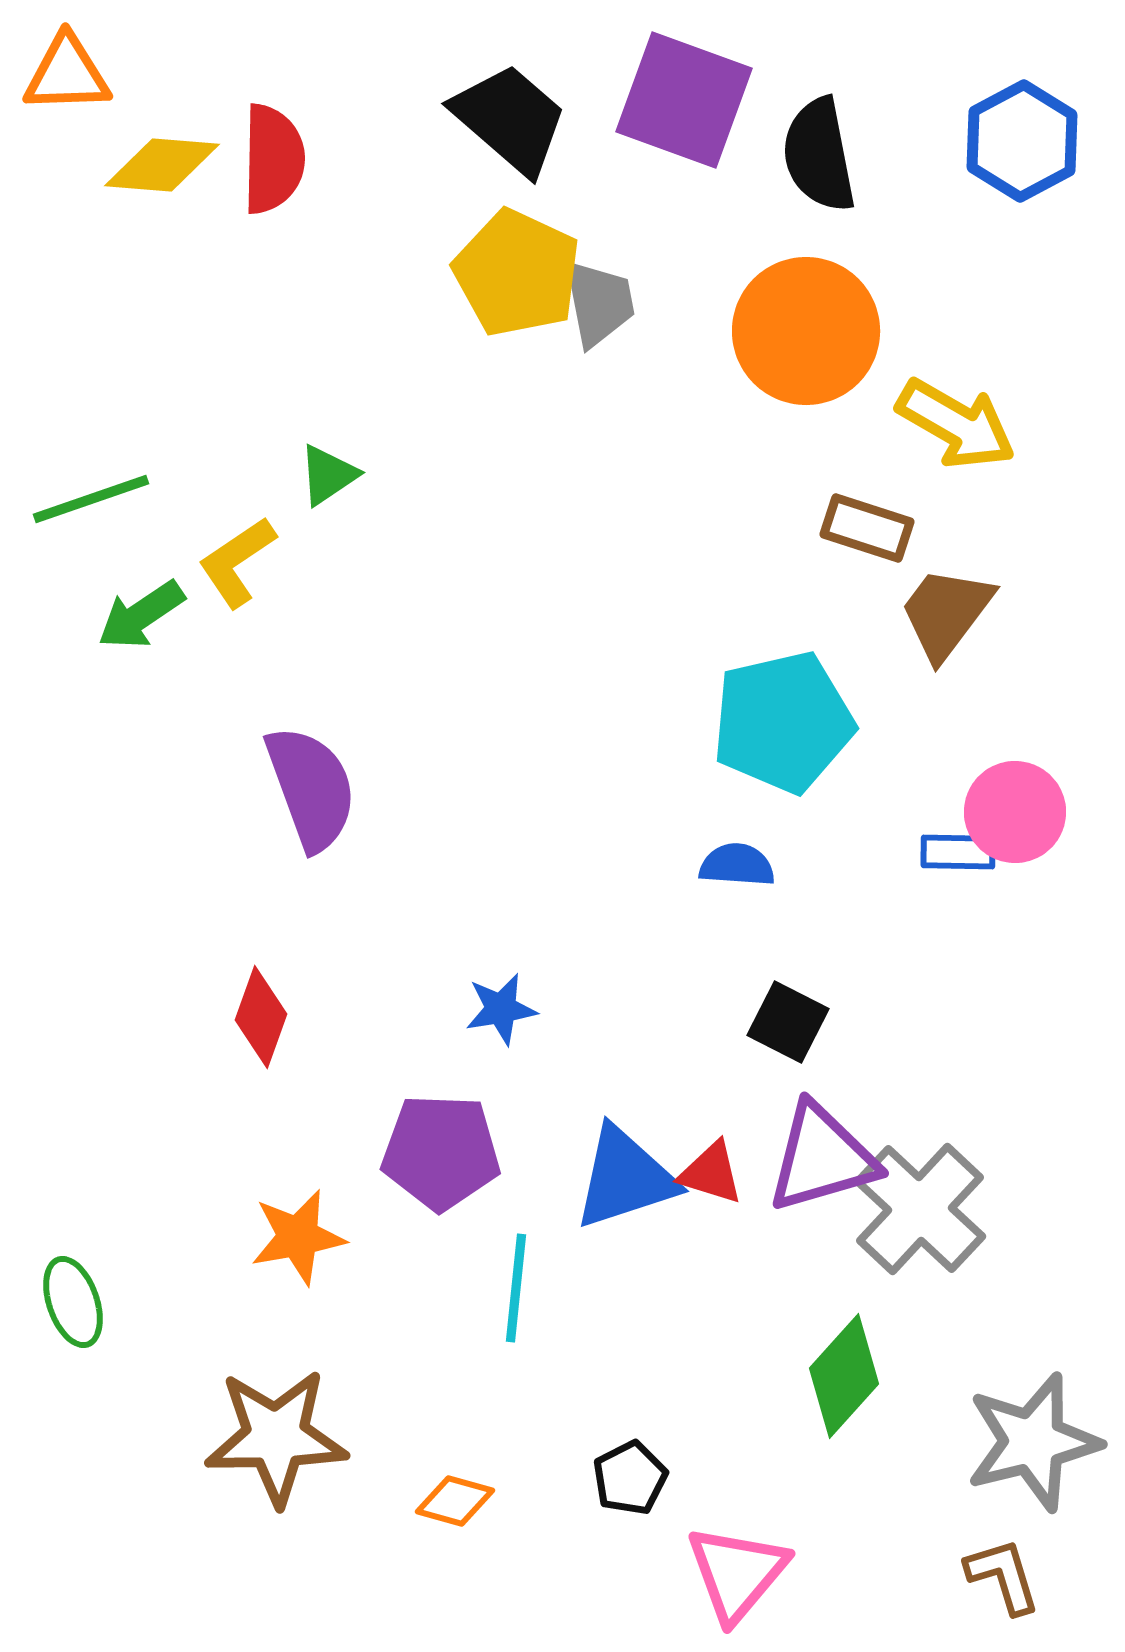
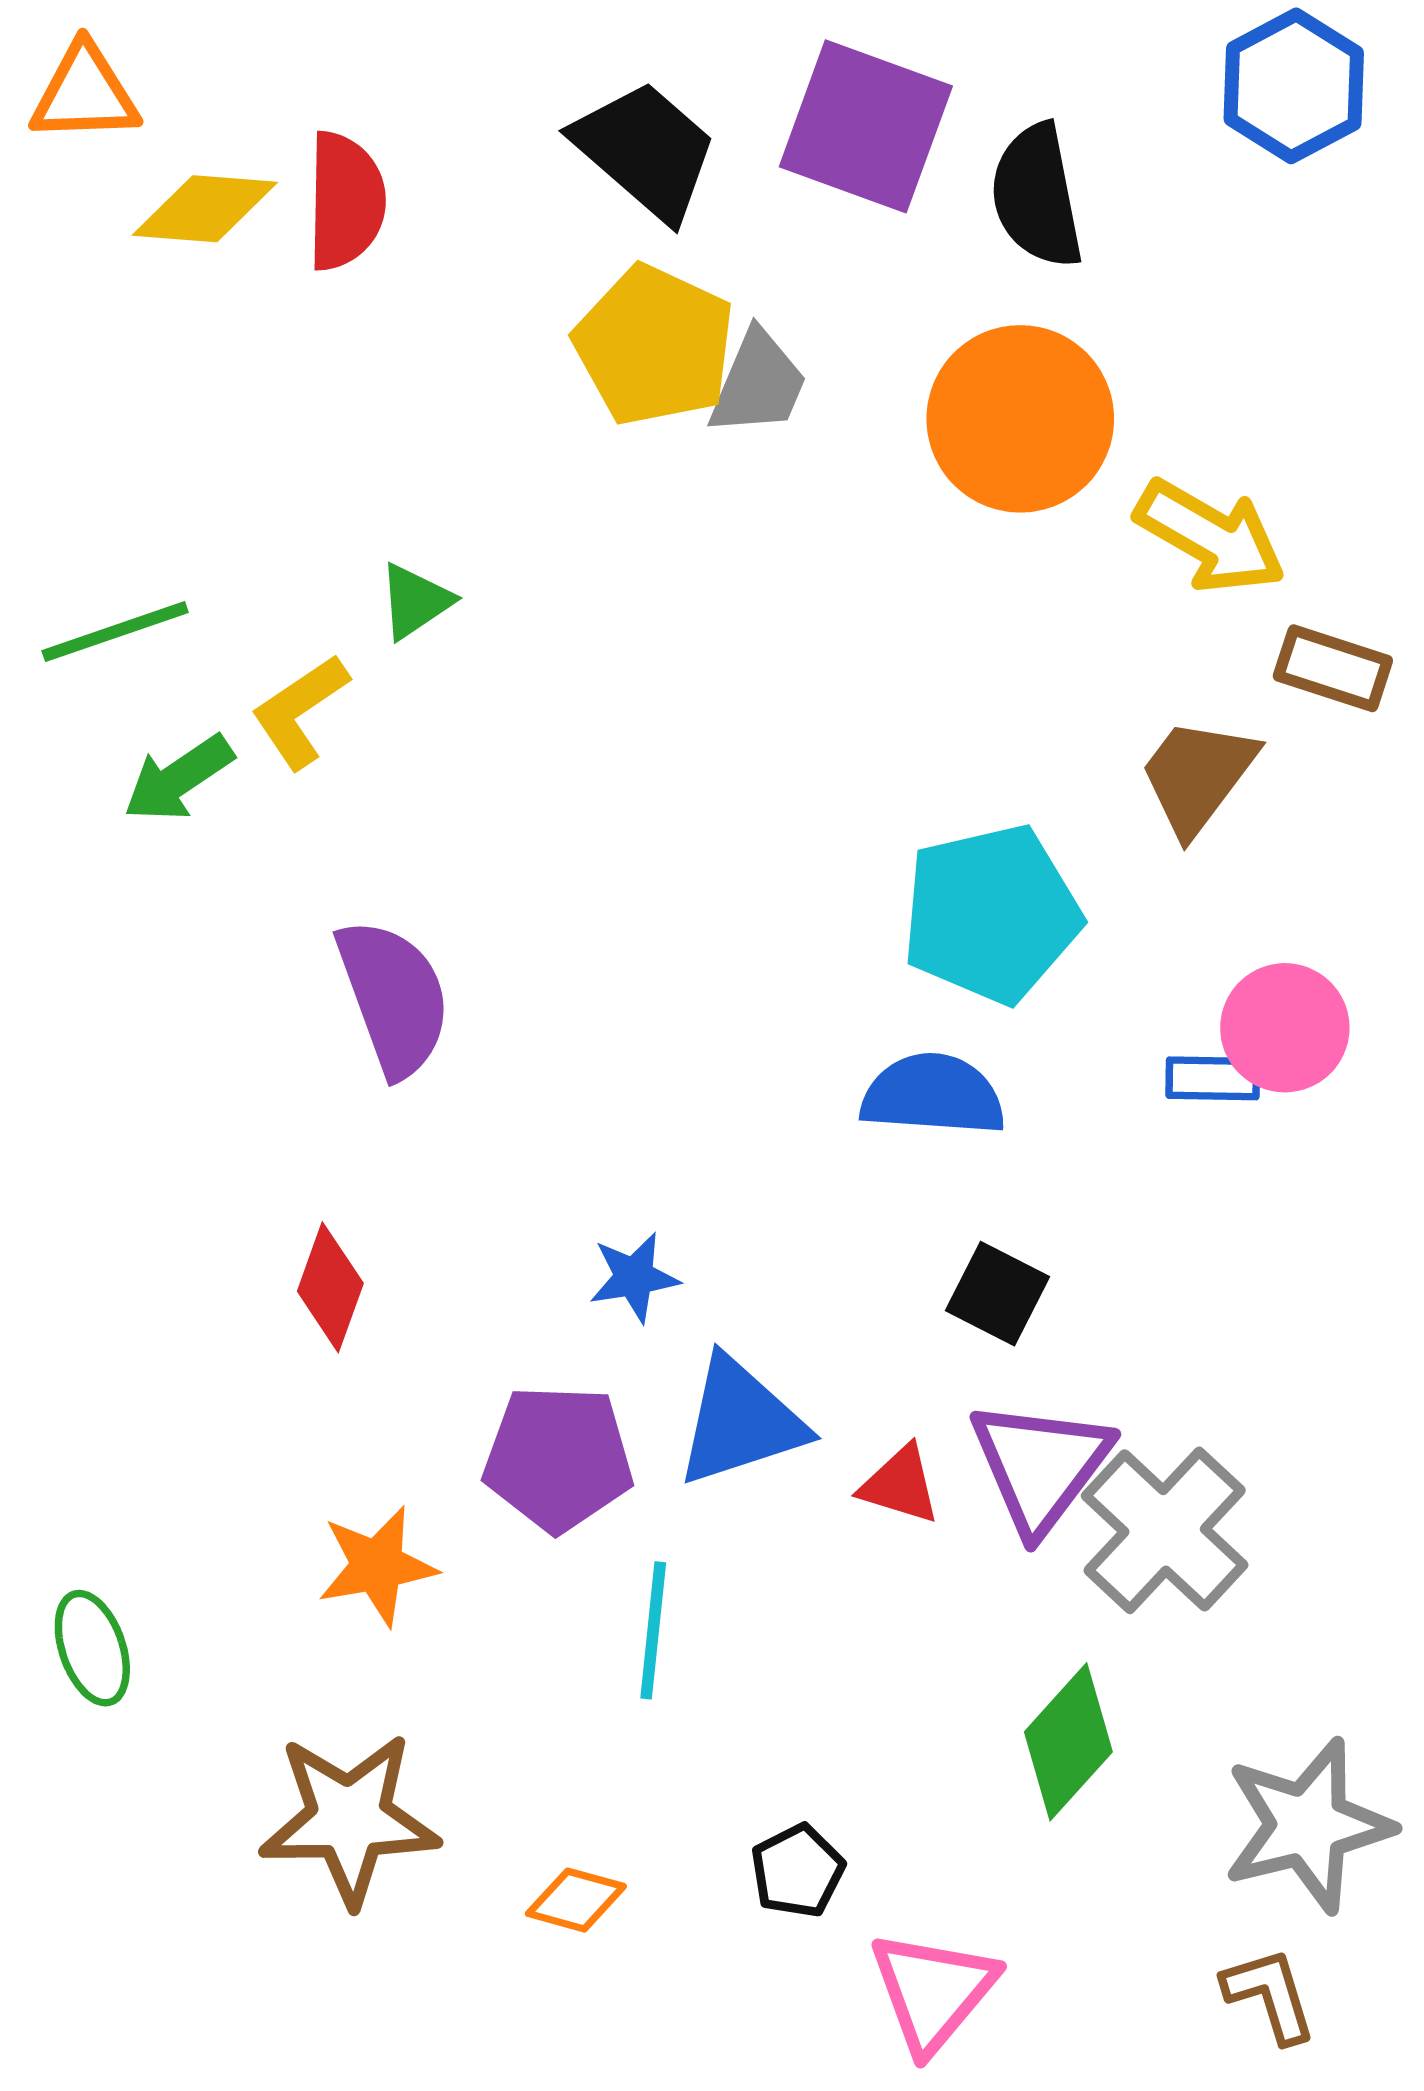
blue hexagon: (1022, 141) -> (1294, 86), moved
gray trapezoid: (599, 303) -> (758, 383), turned 34
brown rectangle: (867, 528) -> (1333, 668), moved
blue semicircle: (737, 865) -> (933, 1095), size x1.5
purple triangle: (822, 1158) -> (1041, 1466), turned -37
blue triangle: (625, 1178) -> (740, 1422), moved

